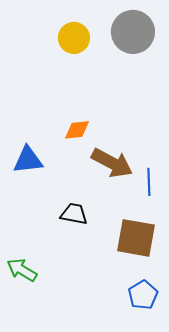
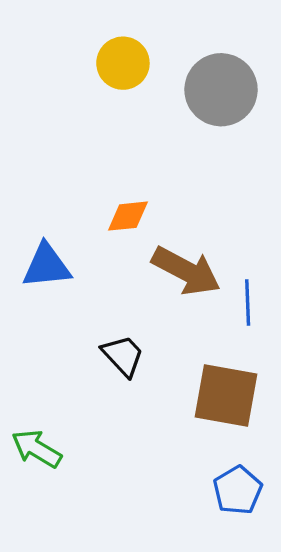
gray circle: (133, 32) -> (221, 90), moved
black trapezoid: (74, 214) -> (123, 356), turned 36

